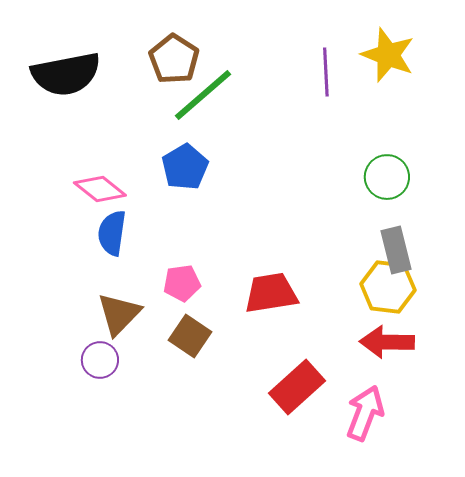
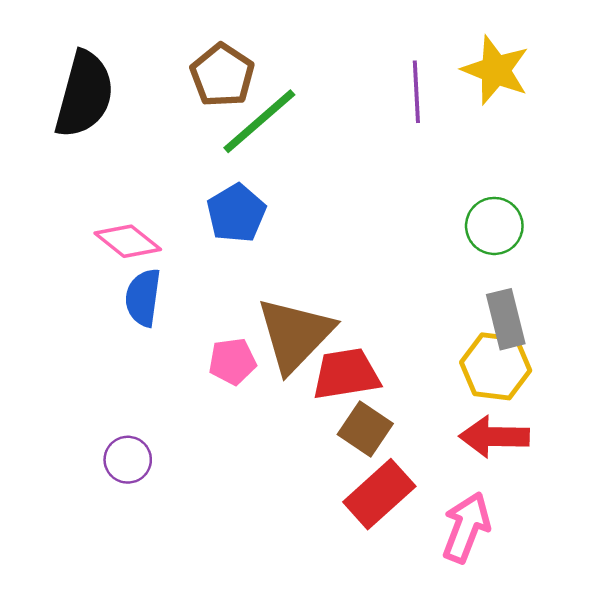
black semicircle: (66, 74) -> (84, 94), turned -64
brown triangle: (119, 314) -> (295, 335), moved, size x1.4
brown square: (190, 336) -> (365, 429), moved

